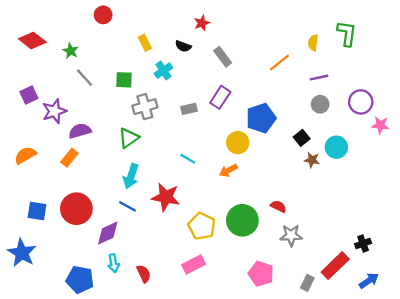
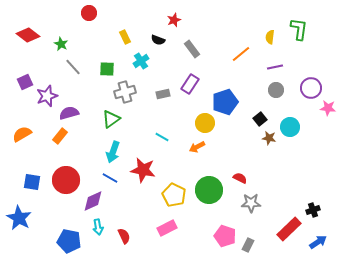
gray rectangle: (307, 283) -> (248, 245), moved

